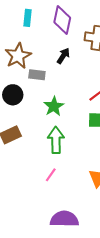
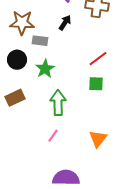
brown star: (18, 56) -> (22, 23), turned 30
green star: (54, 106) -> (45, 69), moved

